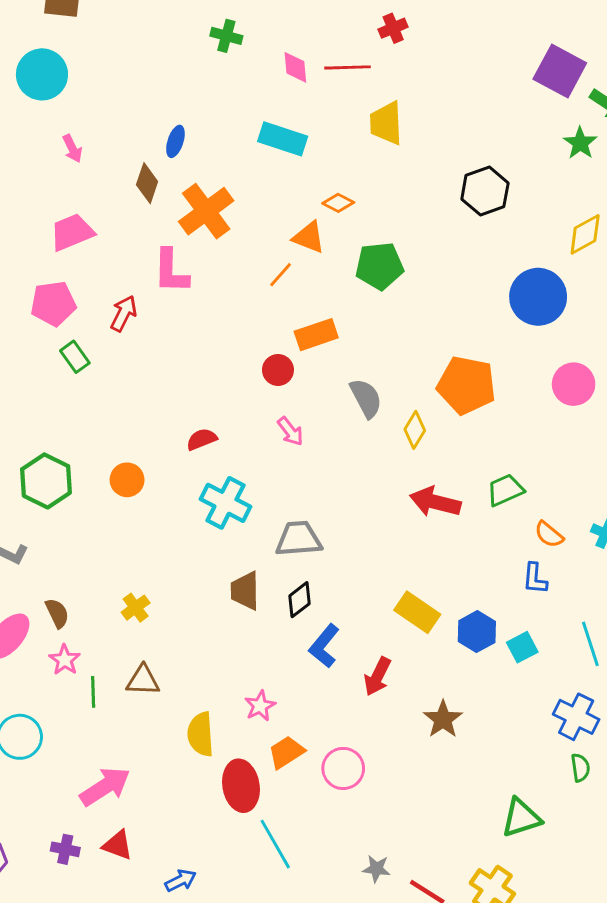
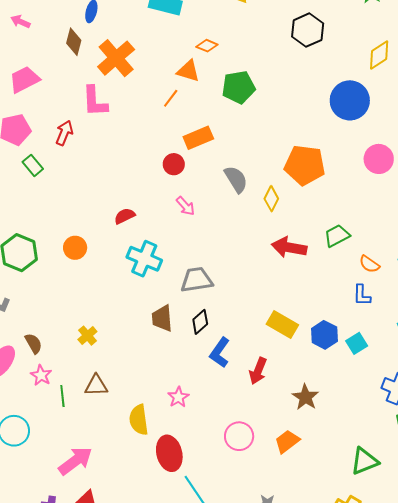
pink arrow: (72, 148) -> (20, 22), turned 144
orange trapezoid: (286, 752) -> (287, 441), moved

